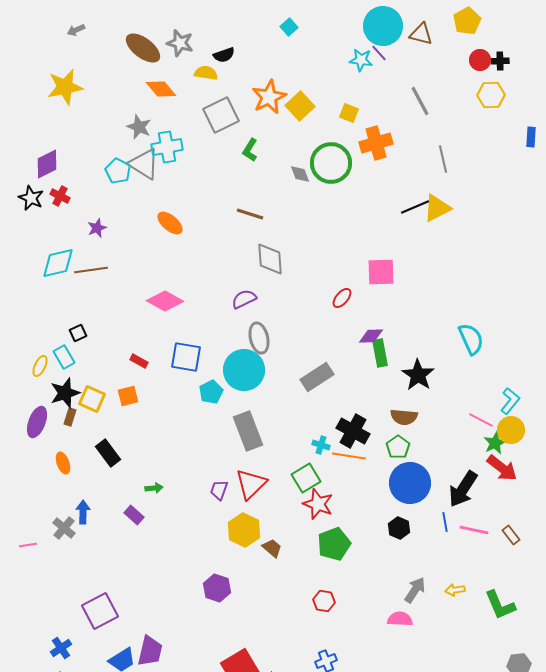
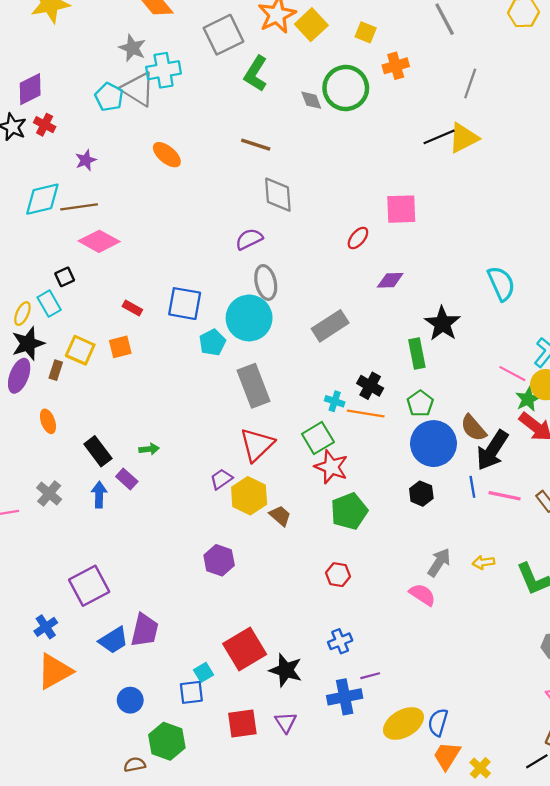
orange cross: (376, 143) -> (396, 66), size x0.7
green L-shape: (250, 150) -> (256, 74), size x1.4
gray line: (443, 159) -> (470, 84), turned 32
pink diamond: (165, 301) -> (99, 241), moved
green rectangle: (380, 353) -> (417, 354), moved
black star: (65, 393) -> (28, 344), moved
brown semicircle: (404, 417) -> (473, 428), moved, turned 44
black cross: (353, 431) -> (370, 386), size x0.7
black rectangle: (108, 453) -> (98, 451), moved
purple trapezoid: (219, 490) -> (221, 479), moved, turned 35
blue arrow: (83, 512) -> (99, 495), moved
pink semicircle: (400, 619) -> (422, 595), turned 30

